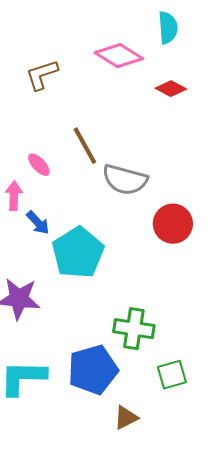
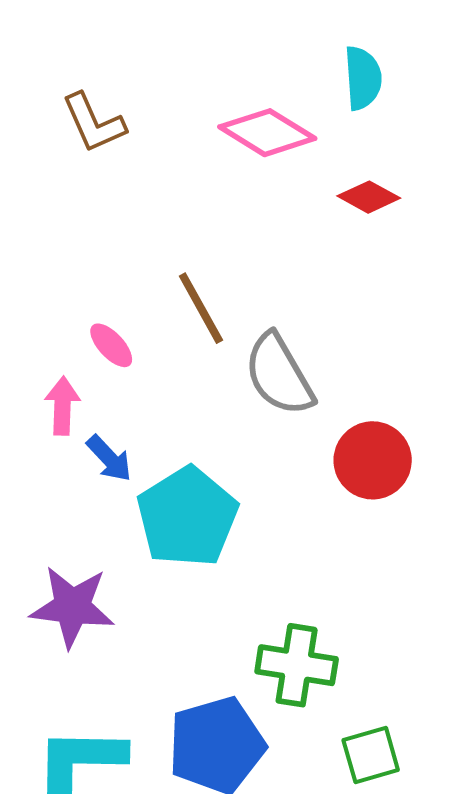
brown L-shape: (42, 75) -> (94, 123), moved, turned -96
gray semicircle: (125, 180) -> (279, 375), turned 45

